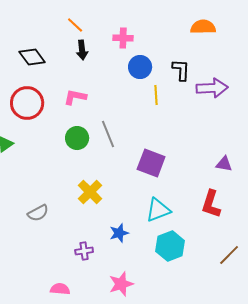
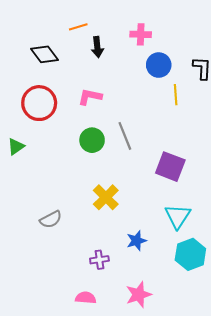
orange line: (75, 25) -> (78, 27), moved, turned -60
cyan triangle: (158, 210) -> (178, 216), turned -36
pink semicircle: (60, 289) -> (86, 298), moved

